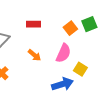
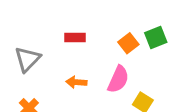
orange arrow: (34, 55) -> (76, 82), turned 144

